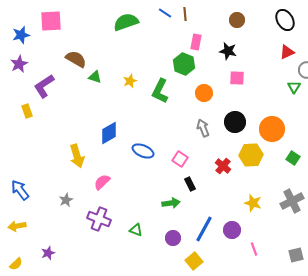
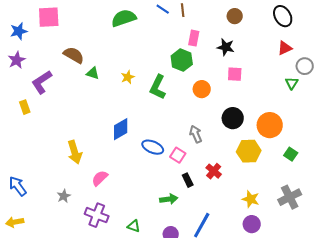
gray arrow: (203, 128) -> (196, 134), moved
blue diamond: (109, 133) -> (121, 129), moved
blue ellipse: (143, 151) -> (153, 147), moved
red cross: (223, 166) -> (214, 171), moved
purple circle: (232, 230) -> (252, 224), moved

